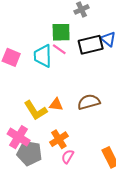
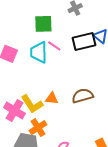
green square: (61, 32) -> (43, 24), moved
pink cross: (19, 137) -> (15, 111), moved
orange cross: (59, 139) -> (38, 128), moved

